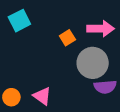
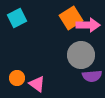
orange square: (67, 38) -> (71, 18), moved, size x1.6
orange circle: (11, 97) -> (17, 78), moved

